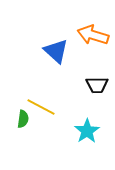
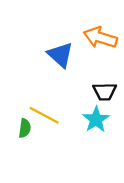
cyan star: (87, 131) -> (96, 120), moved

